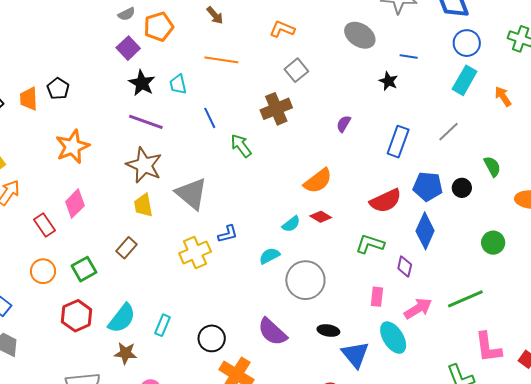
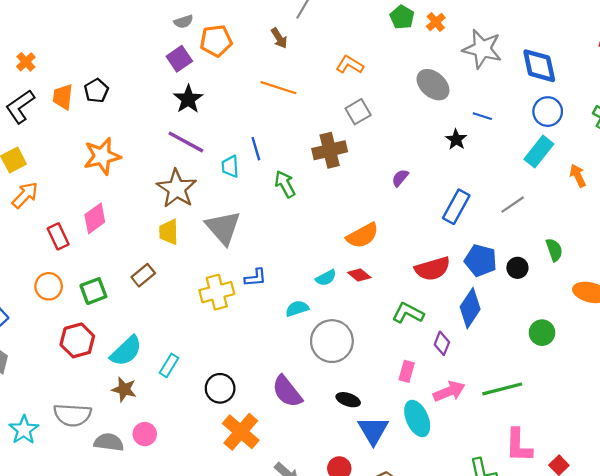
cyan trapezoid: (178, 84) -> (230, 166), moved

